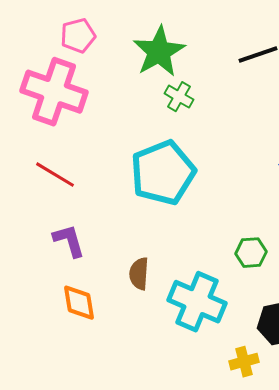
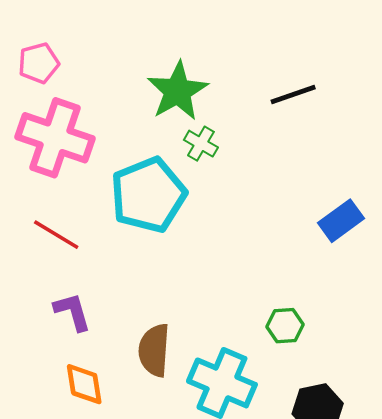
pink pentagon: (78, 36) -> (39, 63), moved
cyan pentagon: (163, 173) -> (148, 195), moved
brown semicircle: (139, 274) -> (154, 350), size x1.4

